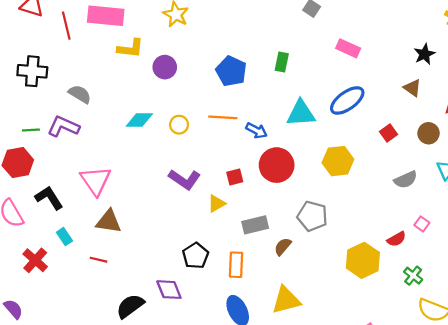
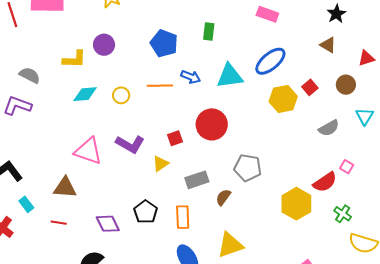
yellow L-shape: (130, 48) -> (74, 59), moved
blue arrow: (256, 130) -> (191, 77), moved
yellow hexagon: (338, 161) -> (283, 99), moved
pink triangle: (96, 181) -> (88, 151), moved, turned -32
red semicircle: (396, 239) -> (325, 182), size x1.4
purple diamond: (169, 290) -> (108, 224), moved

